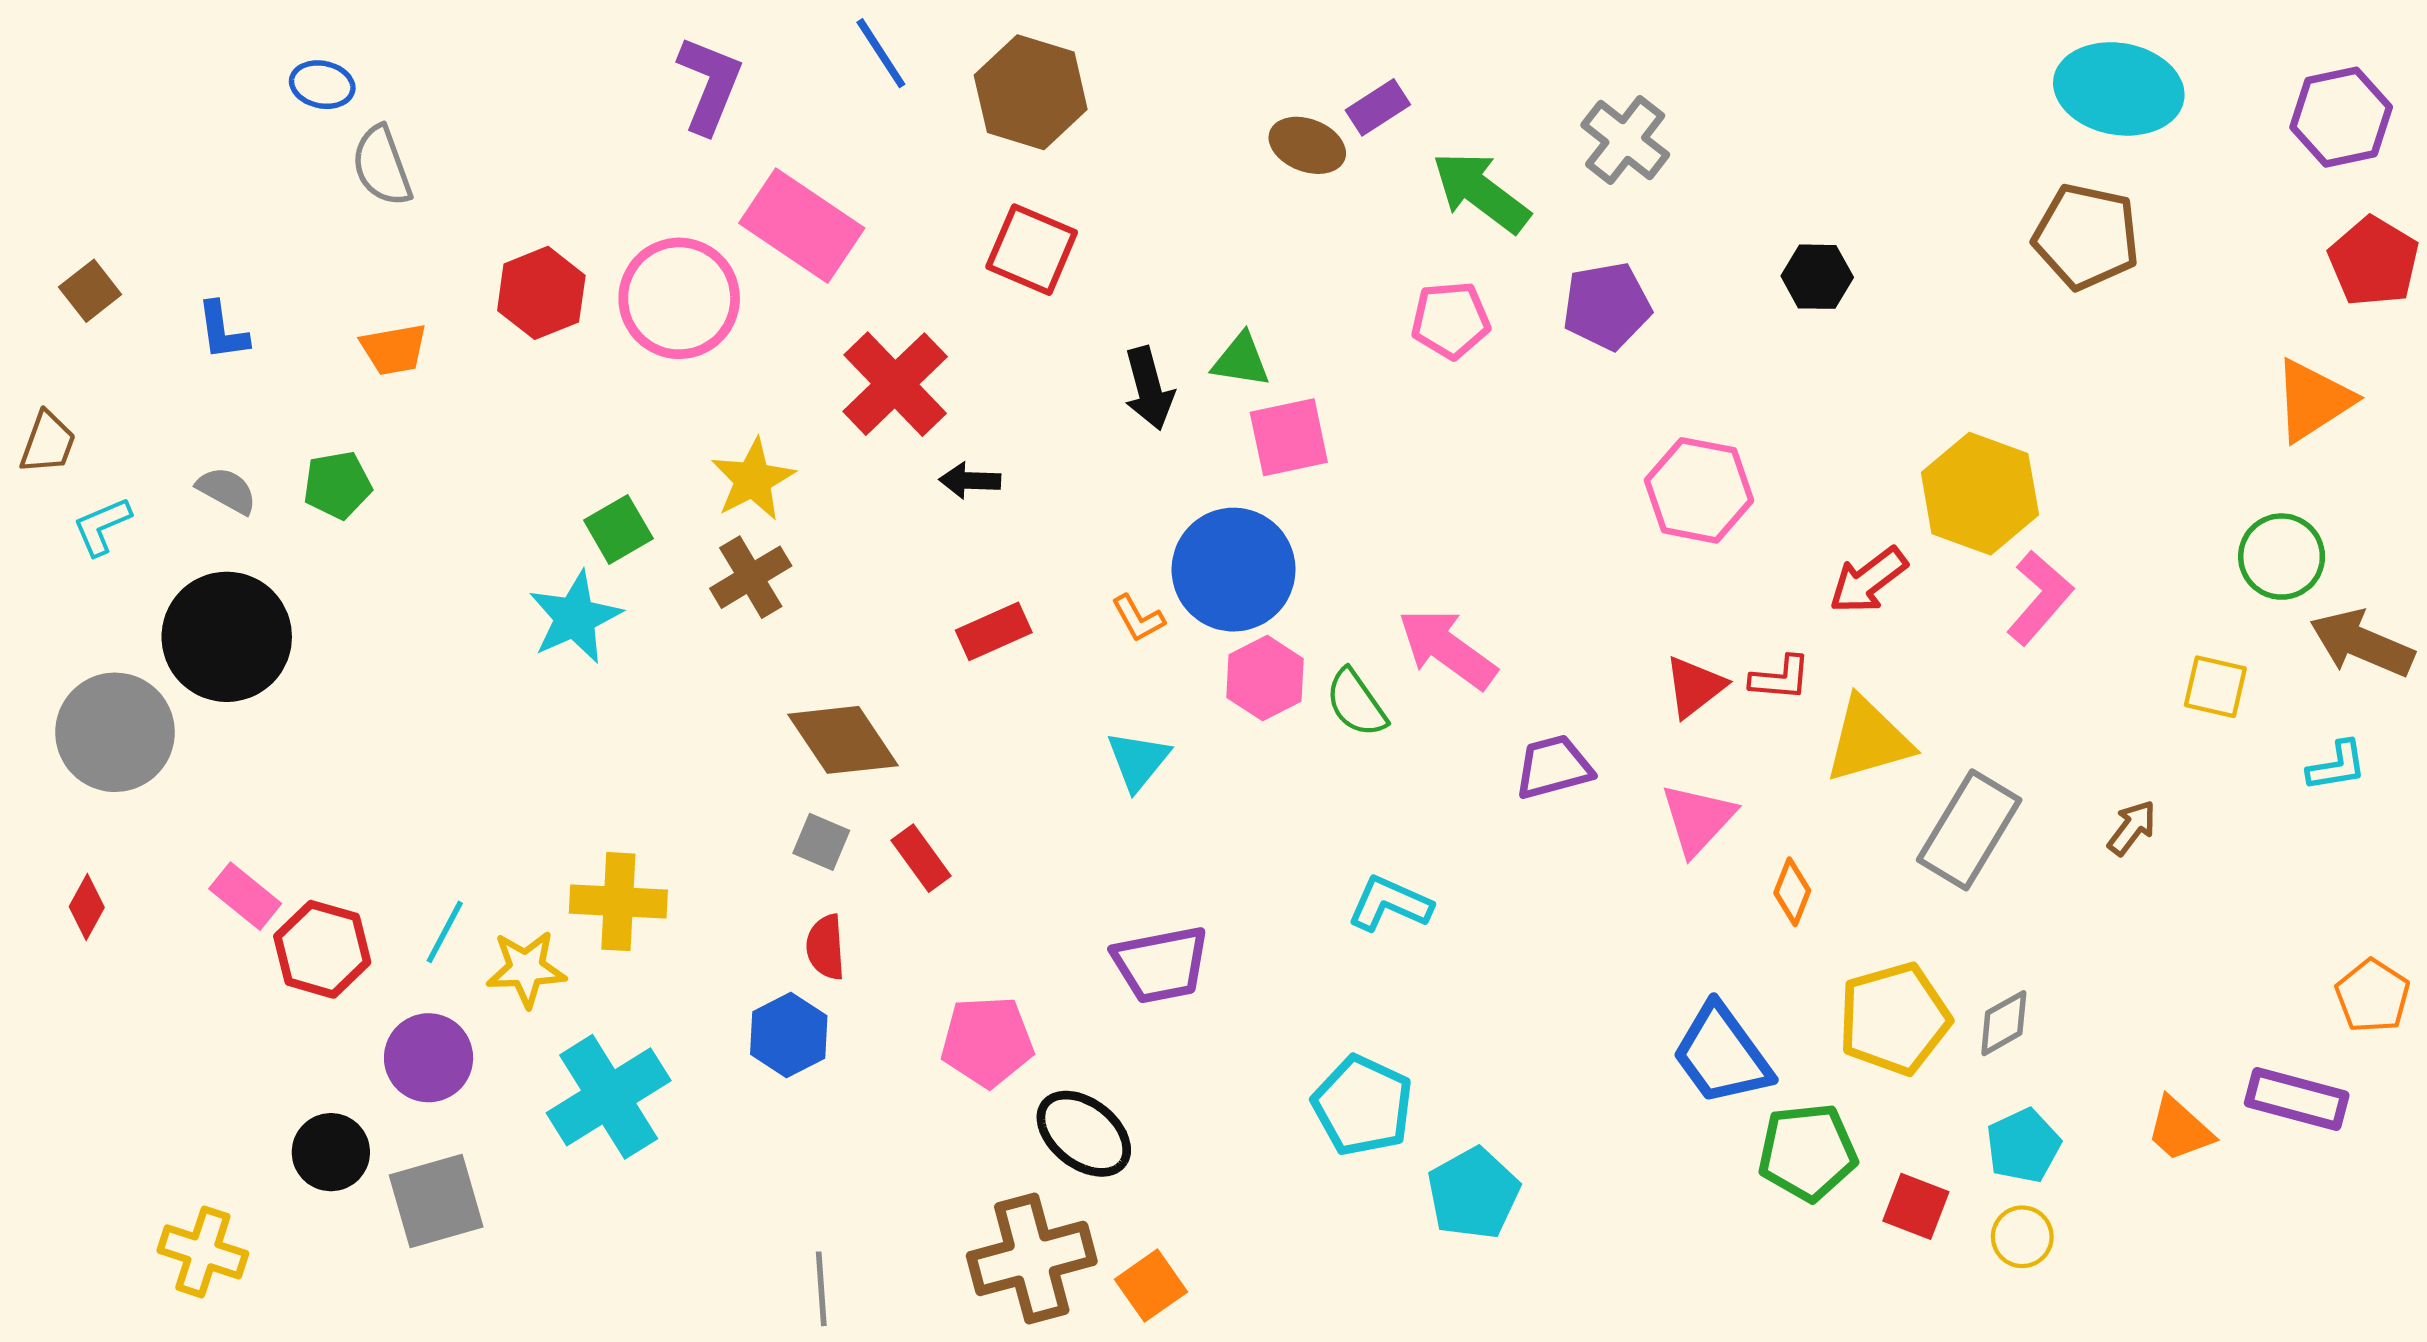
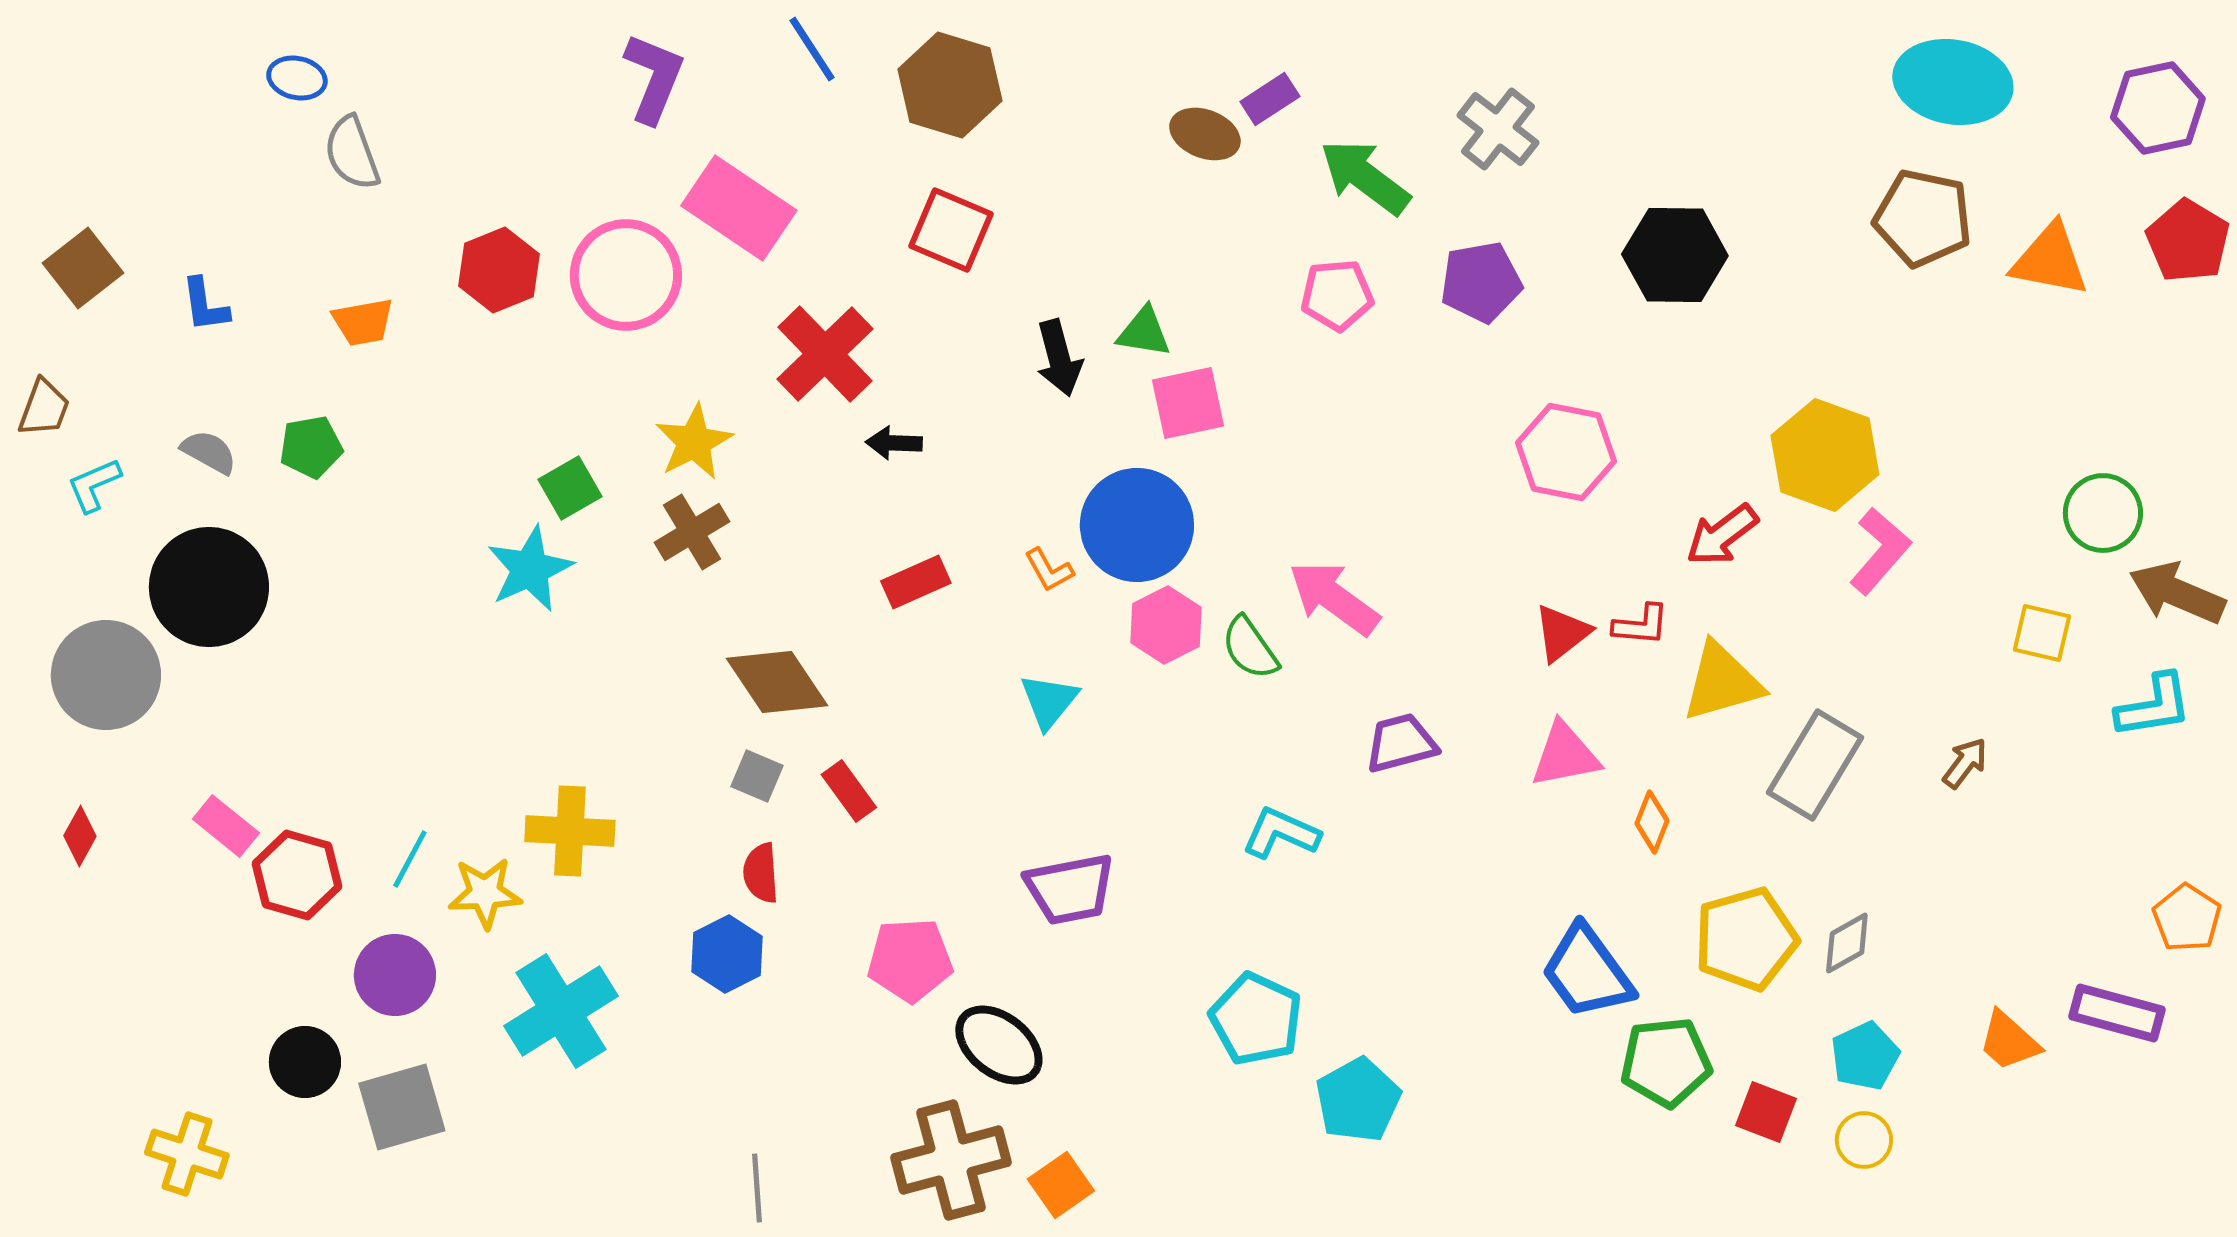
black hexagon: (1817, 277) -> (1675, 255), size x1.6
brown square: (90, 291) -> (83, 268), size x1.4
orange triangle: (2313, 400) -> (2050, 260), moved, turned 44
cyan L-shape: (2337, 766) -> (2154, 706), size x1.4
purple trapezoid: (1554, 767) -> (1401, 743), moved
pink triangle: (1698, 819) -> (1565, 755), turned 36

